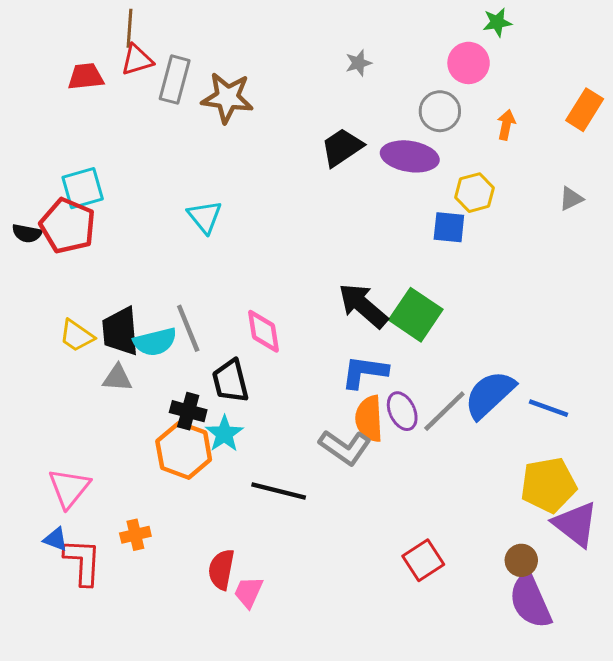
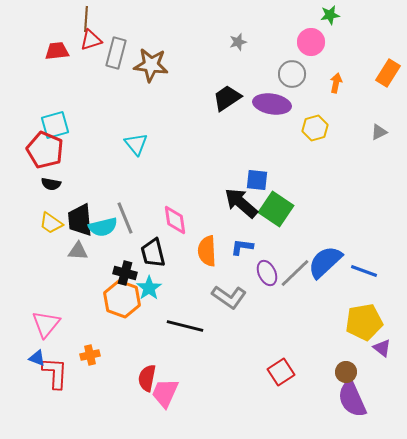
blue square: (449, 227) -> (257, 180), moved
black semicircle: (27, 233) -> (51, 184), moved
blue L-shape: (365, 372) -> (242, 247), size x0.7
orange semicircle: (369, 419) -> (207, 251), moved
purple triangle: (576, 524) -> (382, 348), size x0.6
pink trapezoid: (248, 592) -> (165, 393), size x1.4

